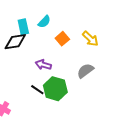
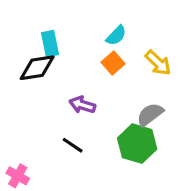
cyan semicircle: (44, 22) -> (116, 35), moved
green hexagon: (55, 89) -> (137, 144), moved

